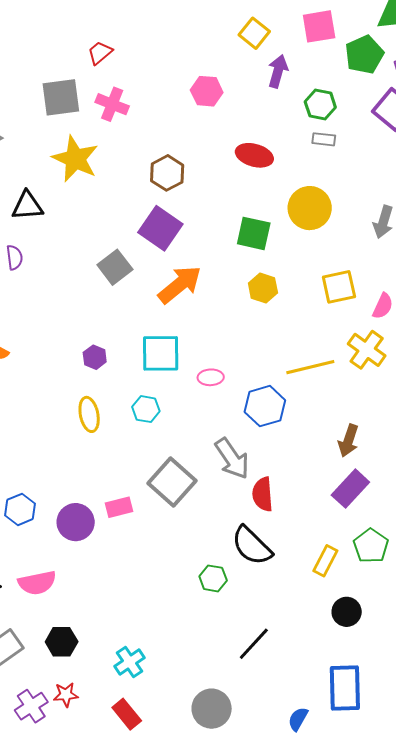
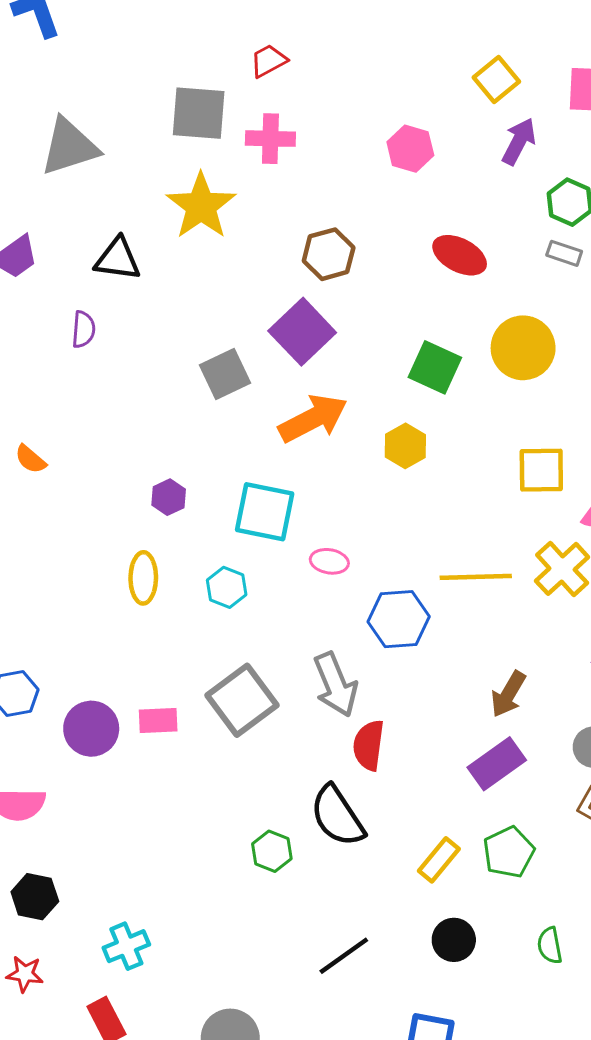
pink cross: (112, 104) -> (270, 139), turned -32
yellow hexagon: (263, 288) -> (405, 446), moved
black line: (254, 644) -> (344, 956), moved

